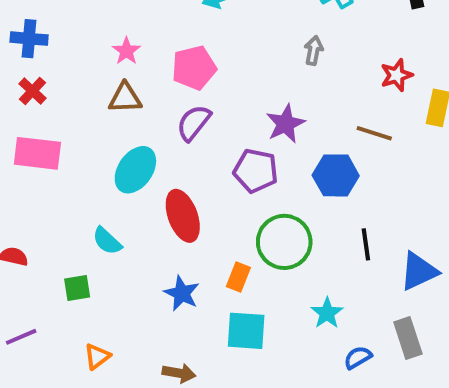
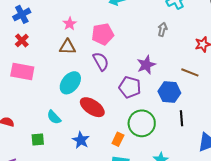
blue cross: (29, 39) -> (22, 14), turned -36
purple semicircle: (194, 123) -> (101, 61), turned 108
red ellipse: (183, 216) -> (92, 107), turned -40
black line: (366, 244) -> (181, 118), moved
blue star: (182, 293) -> (81, 140), moved

